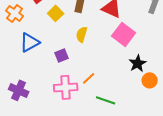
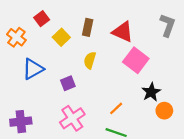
orange line: (89, 78) -> (116, 108), moved
pink cross: (66, 87) -> (72, 118), turned -30
purple cross: (19, 90) -> (21, 122), turned -30

